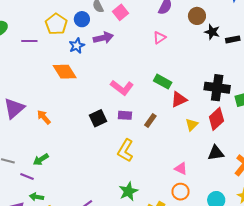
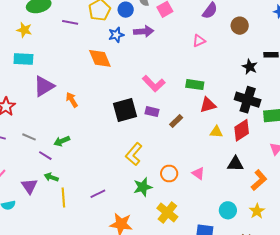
black star: (212, 32) -> (250, 67), moved
green rectangle: (163, 82) -> (195, 85), turned -30
black square: (98, 118) -> (125, 110), size x1.4
yellow triangle: (192, 125) -> (216, 132), turned 40
yellow L-shape: (125, 150) -> (134, 154), moved
orange circle: (181, 192) -> (169, 174), moved

